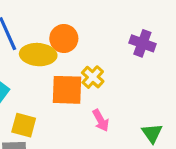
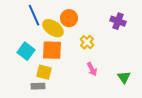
yellow ellipse: (38, 55) -> (53, 28), turned 30
orange square: (67, 90) -> (52, 50), moved

